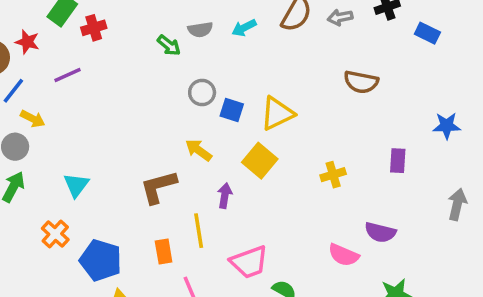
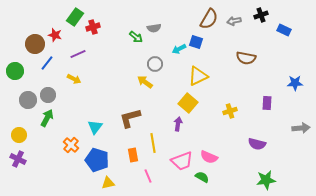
cyan arrow: (244, 28) -> (179, 49), moved
blue square: (232, 110) -> (196, 42), moved
yellow arrow: (33, 119) -> (74, 79), moved
yellow arrow: (199, 150) -> (145, 82), moved
cyan triangle: (76, 185) -> (95, 127), moved
purple arrow: (225, 196) -> (178, 124), moved
gray arrow: (457, 204) -> (301, 128), turned 72
pink semicircle: (344, 255) -> (209, 157), moved

